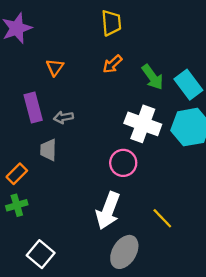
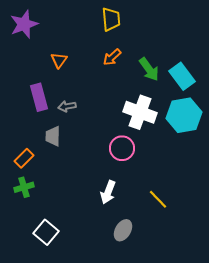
white arrow: (108, 211) -> (108, 192), size x0.7
gray ellipse: (124, 252) -> (123, 230), size x0.7

